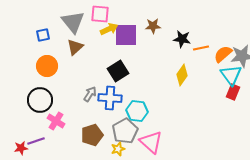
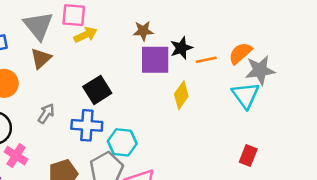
purple square: (126, 35) -> (155, 60), moved
black star: (182, 39) -> (181, 48), turned -30
orange semicircle: (223, 54) -> (240, 53), moved
red rectangle: (233, 92) -> (248, 156), moved
gray arrow: (90, 94) -> (46, 114), moved

